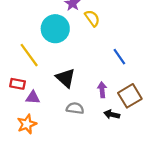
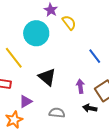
purple triangle: (33, 97) -> (26, 101), moved, turned -32
gray semicircle: (75, 108) -> (57, 113), moved

